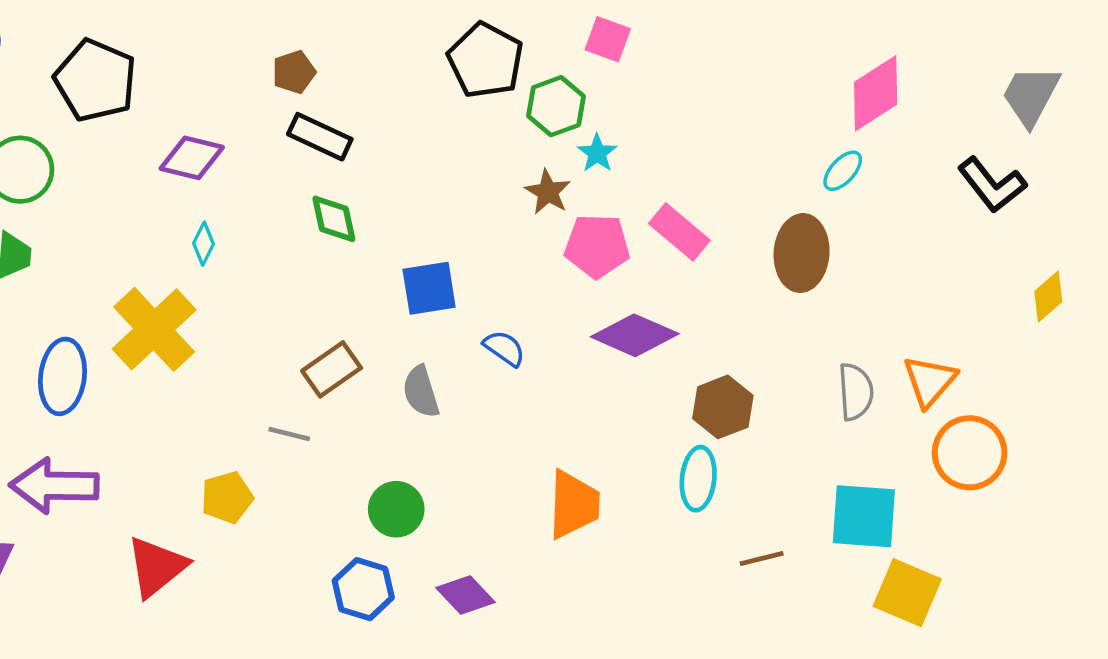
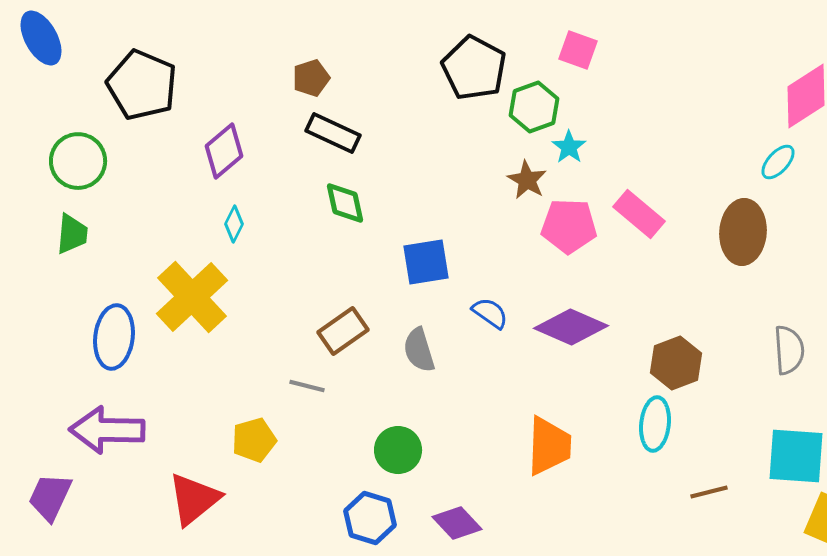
purple diamond: (192, 158) -> (224, 151), turned -54
purple diamond: (635, 335) -> (571, 327), moved

